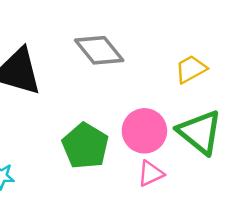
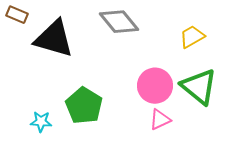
green pentagon: (85, 146) -> (84, 106), moved

